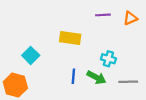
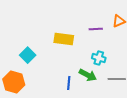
purple line: (103, 15) -> (96, 29), moved
blue line: (73, 76) -> (69, 83), moved

